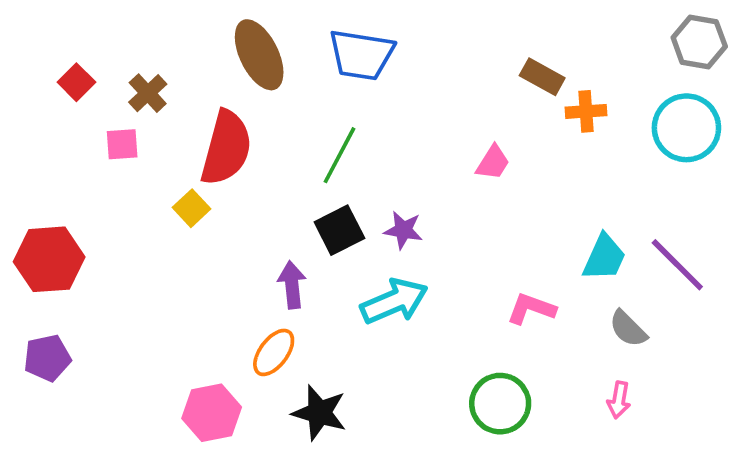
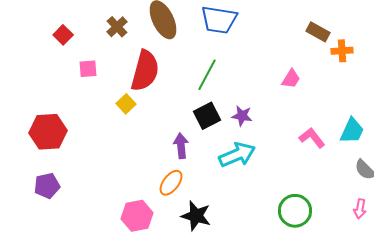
brown cross: (148, 93) -> (117, 27), moved
pink L-shape: (531, 309) -> (312, 138), moved, turned 32

